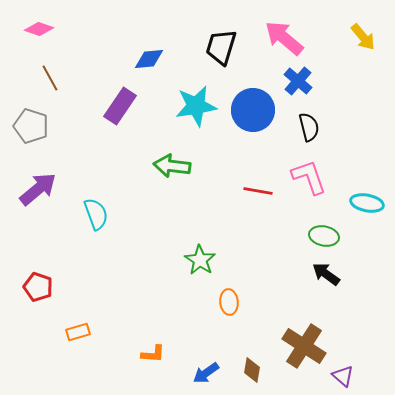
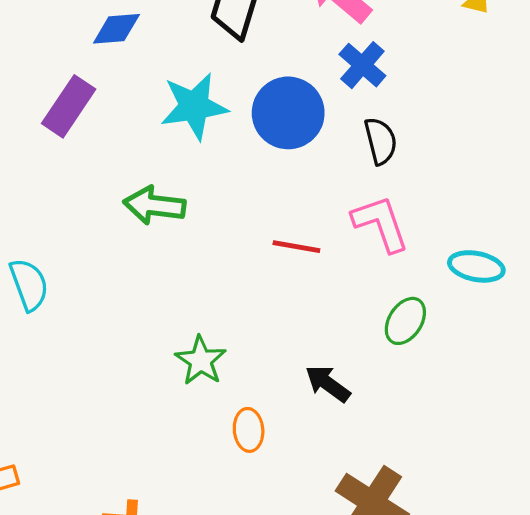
green ellipse: (324, 236) -> (405, 321), turned -68
black arrow: (326, 274) -> (328, 384), moved

